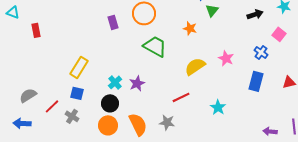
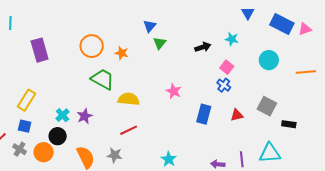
purple rectangle: (113, 22) -> (40, 50), moved, size x1.6
orange star: (190, 28) -> (122, 53), moved
blue cross: (261, 52) -> (224, 85), moved
yellow semicircle: (195, 66) -> (129, 99), moved, turned 40
cyan star: (218, 107) -> (169, 159), moved
orange circle: (108, 125) -> (44, 152), moved

